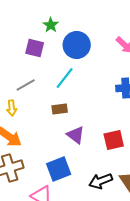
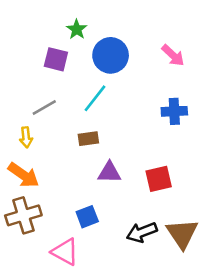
purple triangle: (76, 135) -> (109, 172), turned -36
blue square: (59, 169) -> (87, 217), size x0.7

